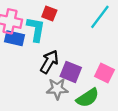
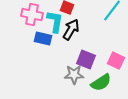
blue rectangle: (15, 38) -> (43, 39), moved
black arrow: (49, 62) -> (71, 30), moved

